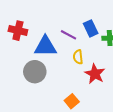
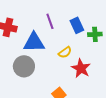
purple line: (69, 35) -> (50, 21), moved, turned 42
yellow semicircle: (78, 57) -> (65, 52), turned -120

